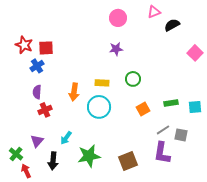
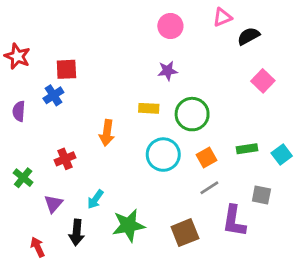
red star: (24, 45) -> (17, 56), moved
pink square: (195, 53) -> (263, 81), moved
green circle: (133, 79) -> (192, 114), size x1.5
yellow rectangle: (102, 83) -> (149, 108), moved
purple semicircle: (37, 92) -> (19, 111), moved
cyan circle: (99, 107) -> (163, 155), moved
cyan square: (195, 107) -> (282, 155), turned -32
gray line: (163, 130) -> (209, 188), moved
green cross: (16, 154) -> (23, 178), moved

